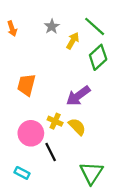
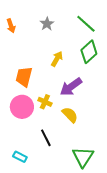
yellow arrow: (73, 41) -> (57, 59), moved
yellow cross: (55, 121) -> (45, 102), moved
pink circle: (31, 133) -> (22, 107), moved

